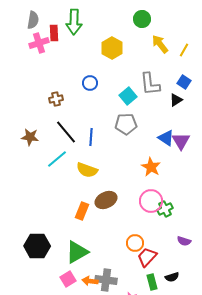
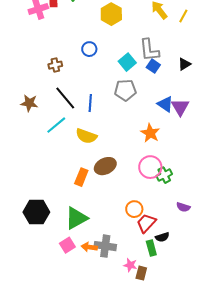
blue square: (184, 82) -> (153, 66), moved
black triangle: (176, 100) -> (184, 64), moved
black semicircle: (172, 277) -> (162, 237), moved

